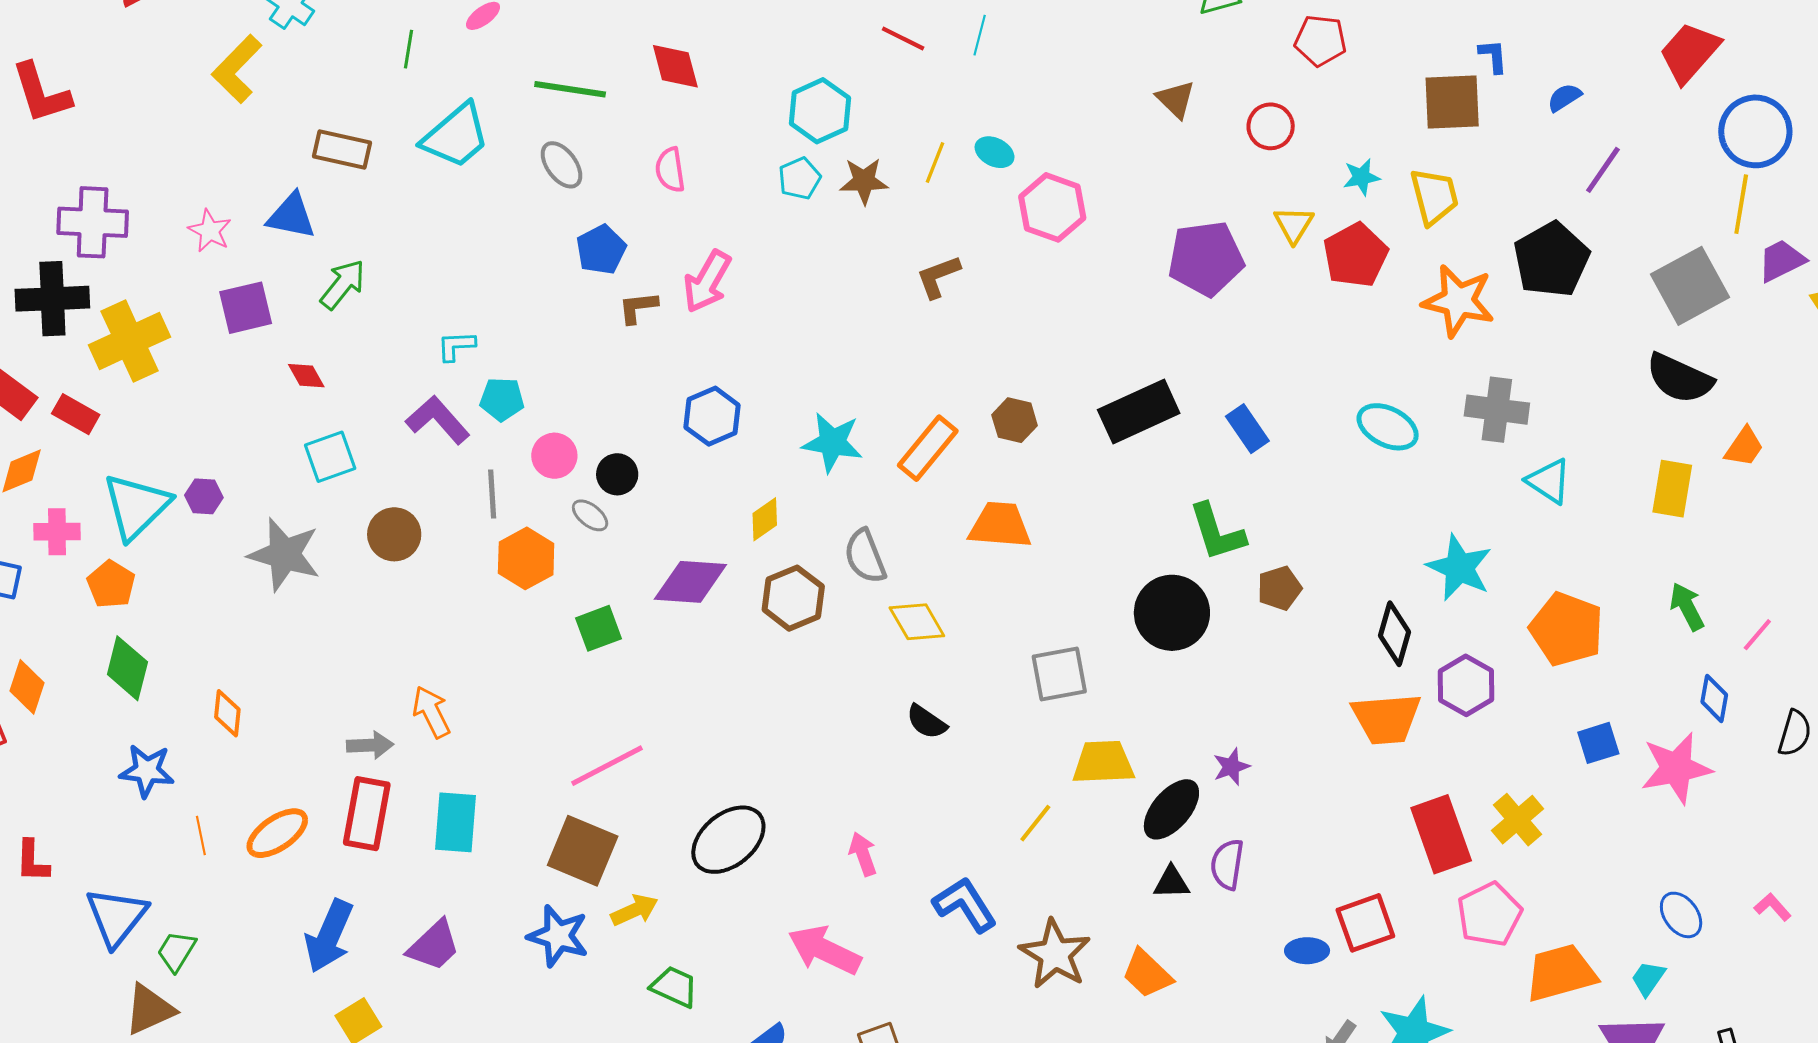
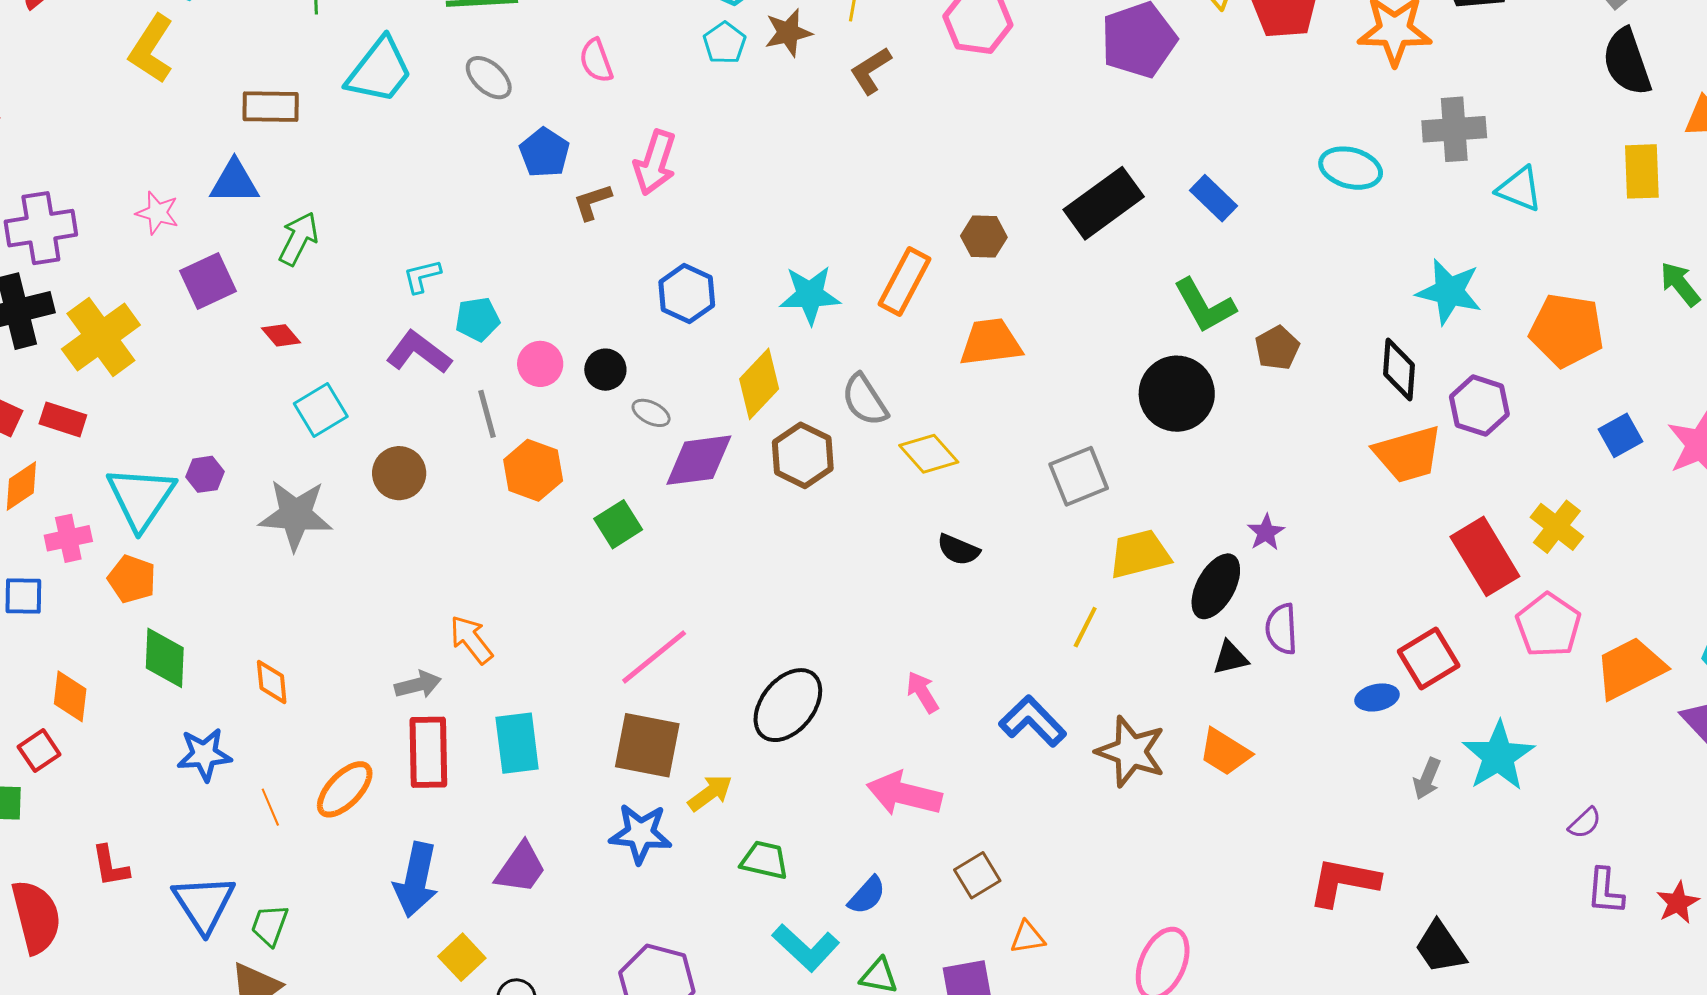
brown L-shape: (938, 277) -> (871, 71), moved
black semicircle: (1680, 378) -> (1627, 62), turned 58
gray ellipse: (590, 515) -> (651, 413), moved
yellow diamond: (765, 519) -> (759, 384), size x1.5

